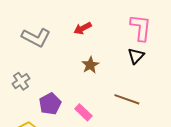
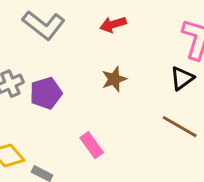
brown line: (127, 99) -> (180, 127), moved
purple pentagon: (50, 104) -> (46, 93), moved

